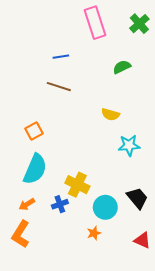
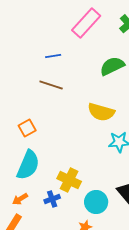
pink rectangle: (95, 23) -> (86, 23), turned 60
green semicircle: (122, 67) -> (112, 66), size x1.4
yellow semicircle: (110, 114) -> (101, 112), size x1.5

